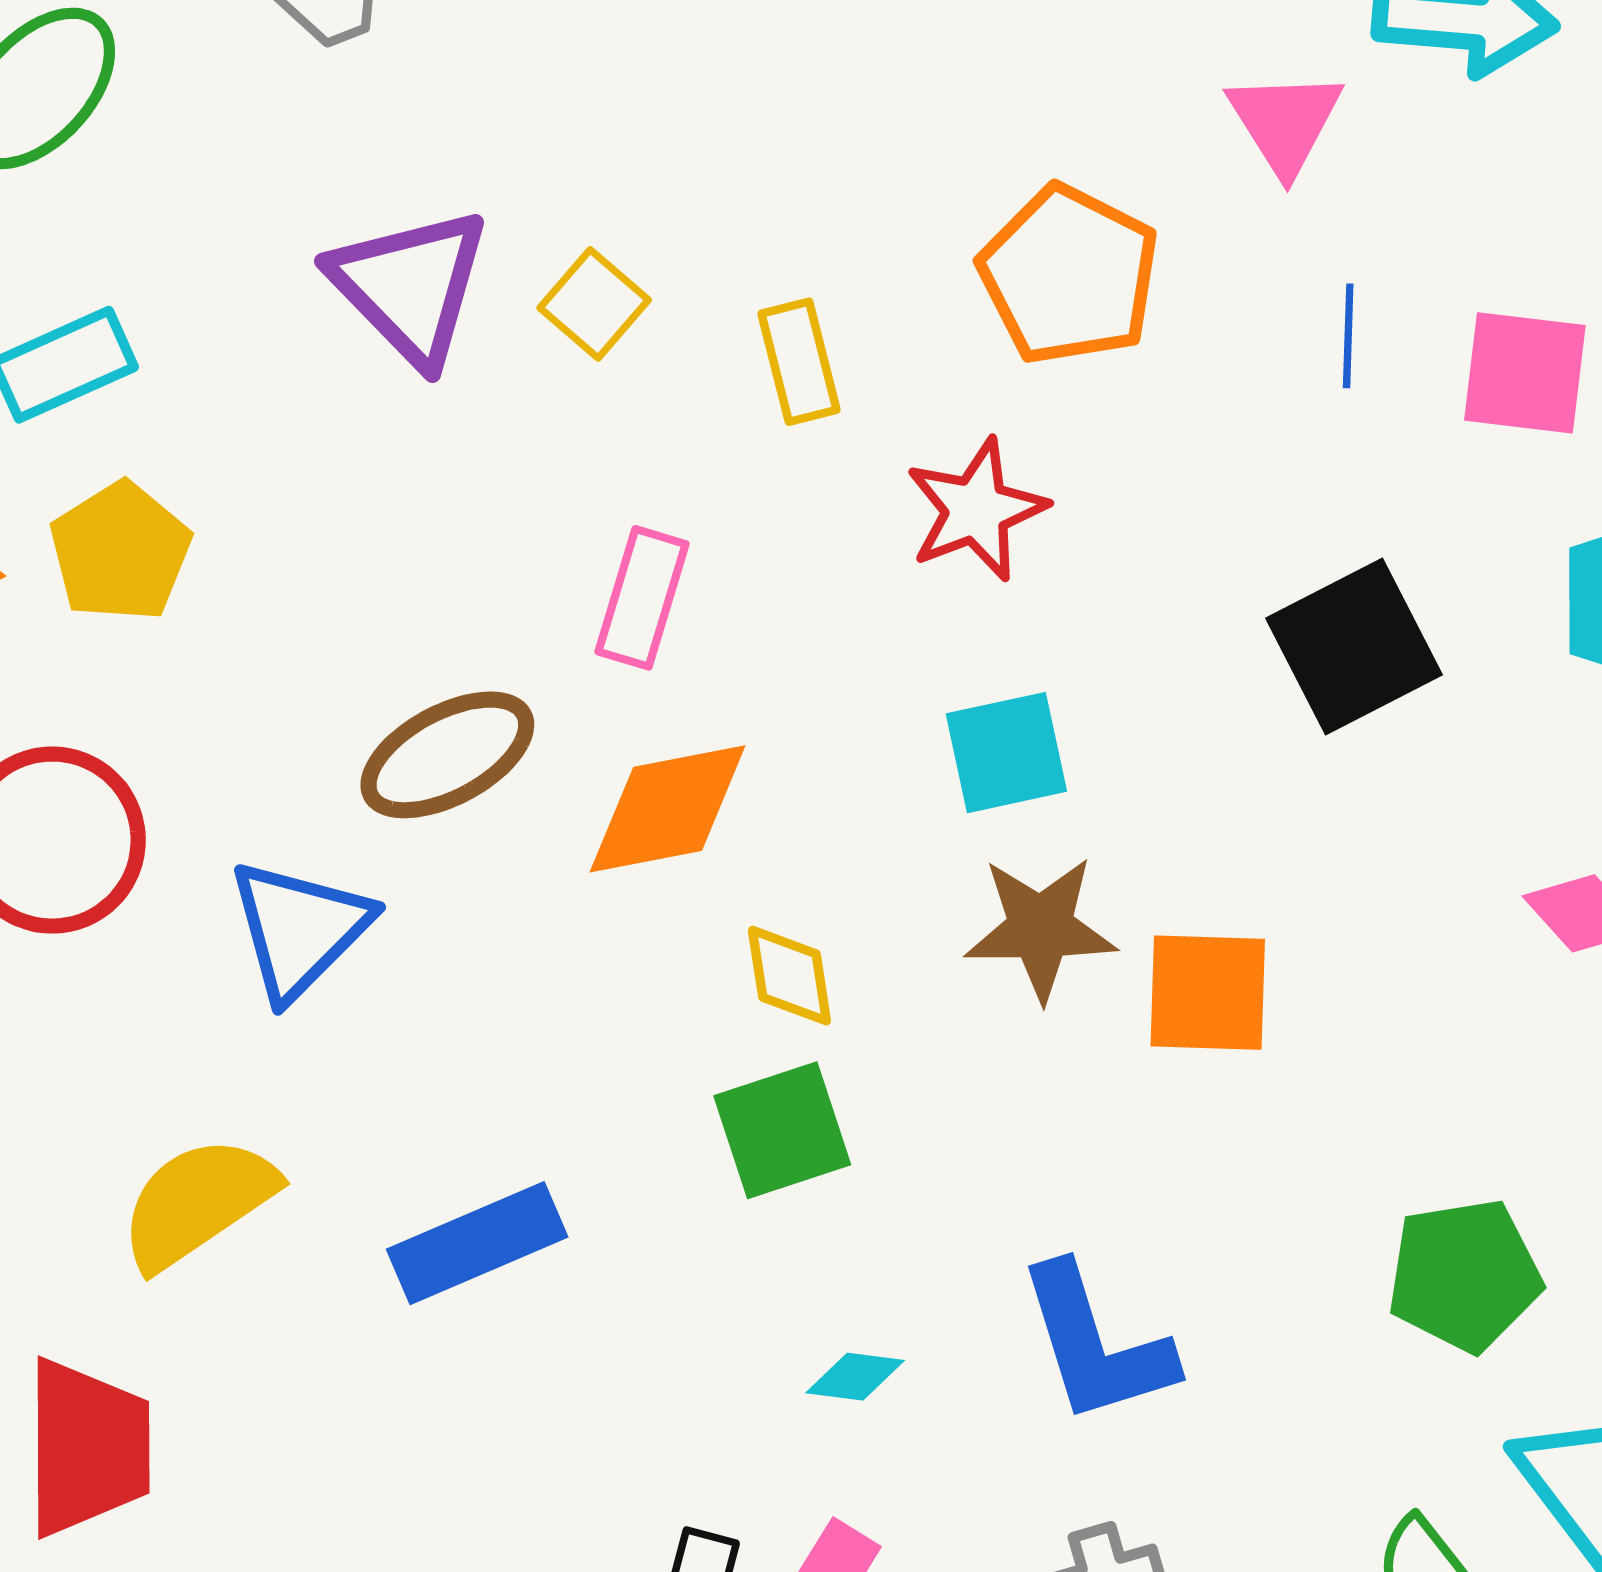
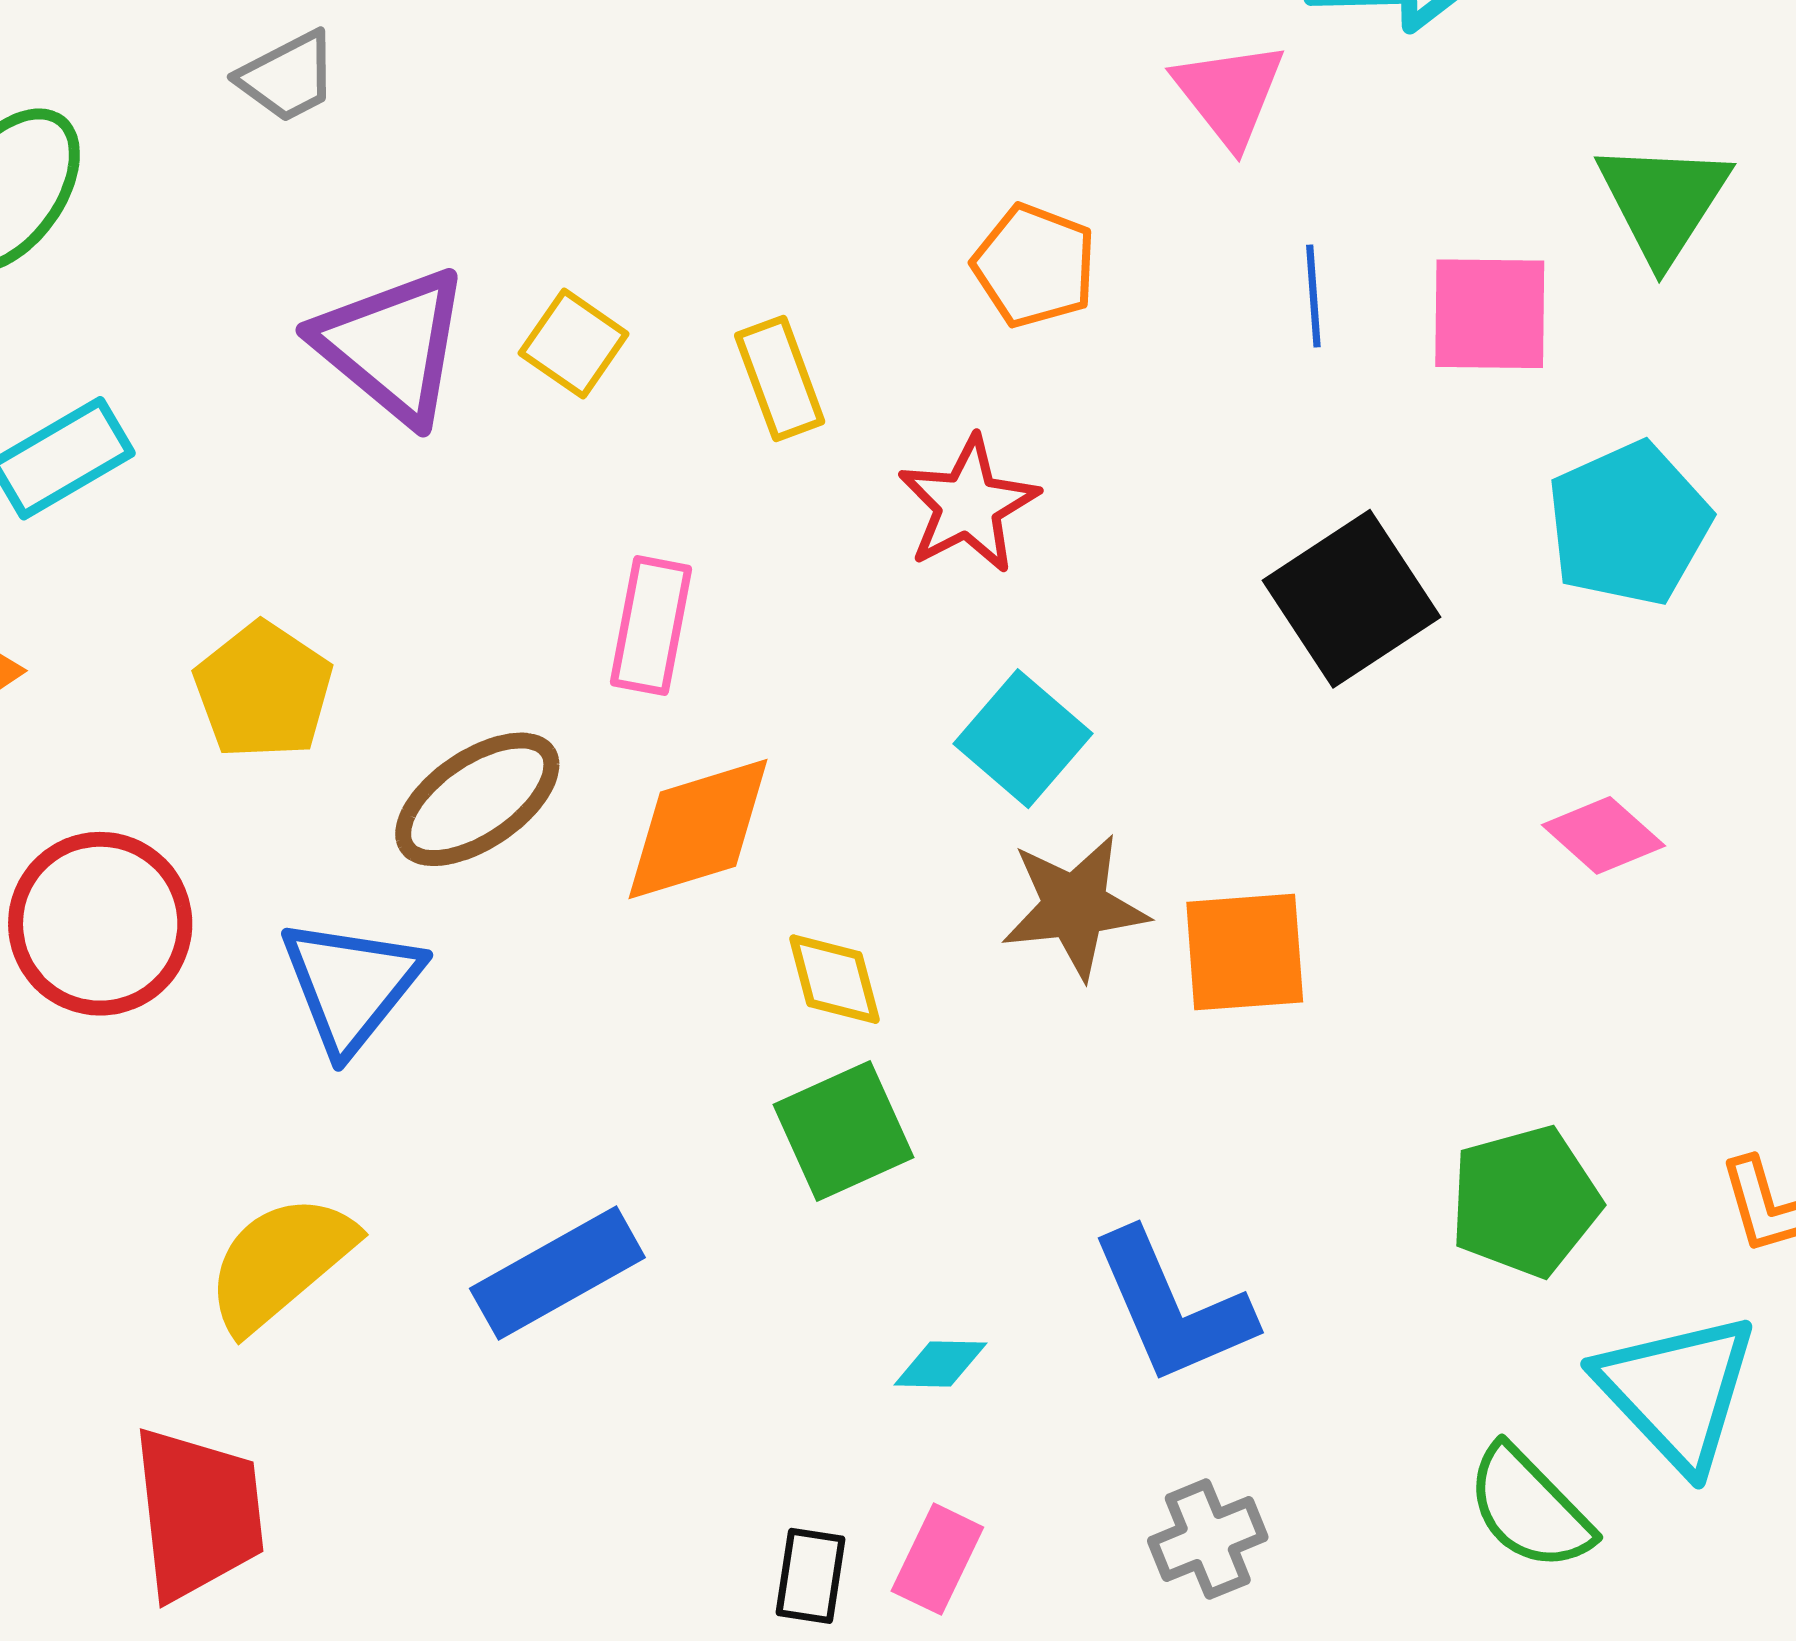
orange pentagon: (1069, 275) -> (1034, 266), size x0.7
yellow pentagon: (120, 552) -> (263, 691), moved
cyan square: (1006, 753) -> (1023, 739), turned -31

